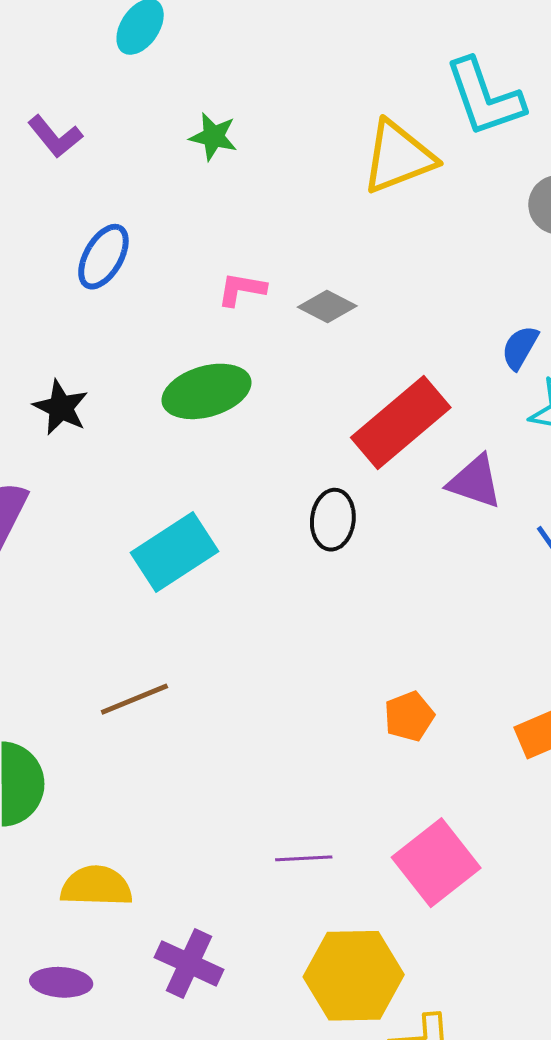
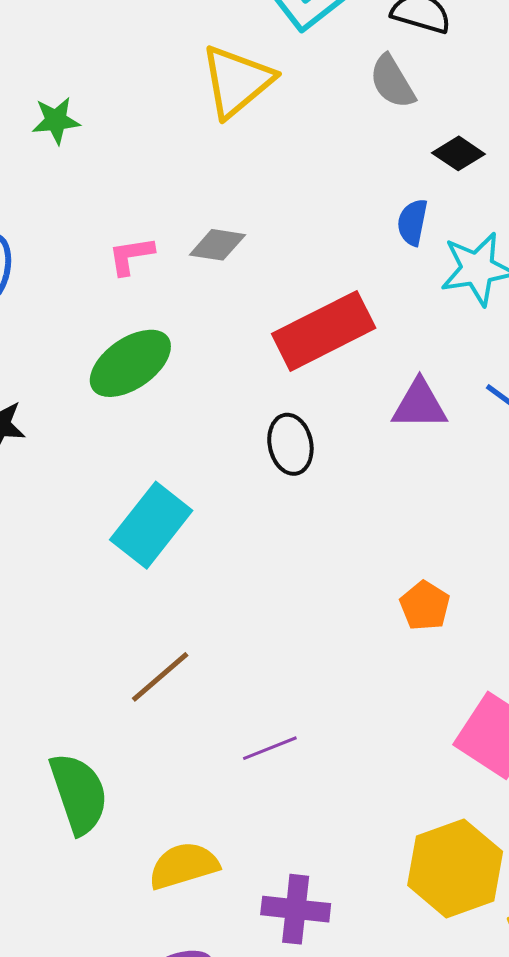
red rectangle: (401, 423) -> (324, 331), turned 32
purple triangle: (475, 482) -> (420, 405), moved
purple line: (304, 858) -> (270, 748), moved

